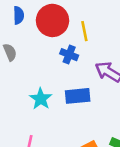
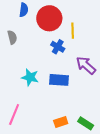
cyan star: (41, 99) -> (30, 77), turned -30

